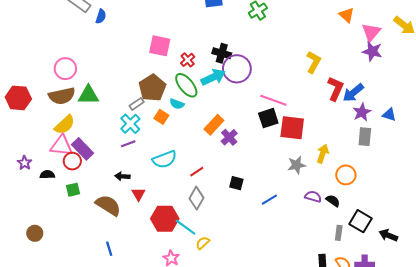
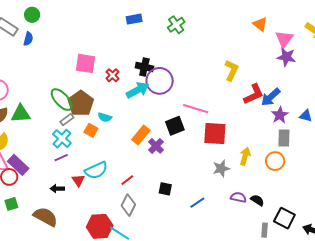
green ellipse: (186, 85) -> (62, 100), moved
red L-shape: (335, 89) -> (254, 94), turned 45
black square: (268, 118) -> (175, 126), moved
orange circle: (346, 175) -> (275, 161), moved
red triangle: (138, 194) -> (78, 180), moved

